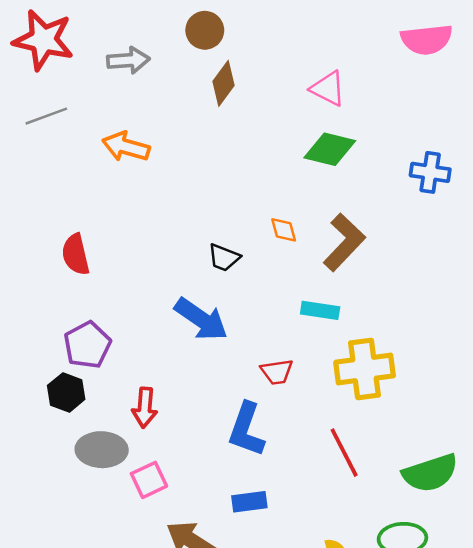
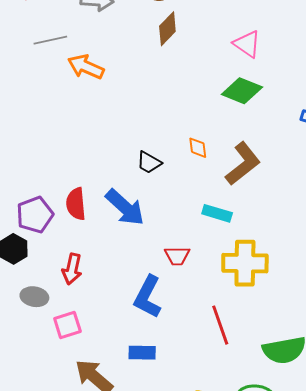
gray line: (46, 116) -> (50, 40), moved
red semicircle: (76, 254) -> (76, 204), moved
gray ellipse: (102, 450) -> (34, 297), size x0.7

